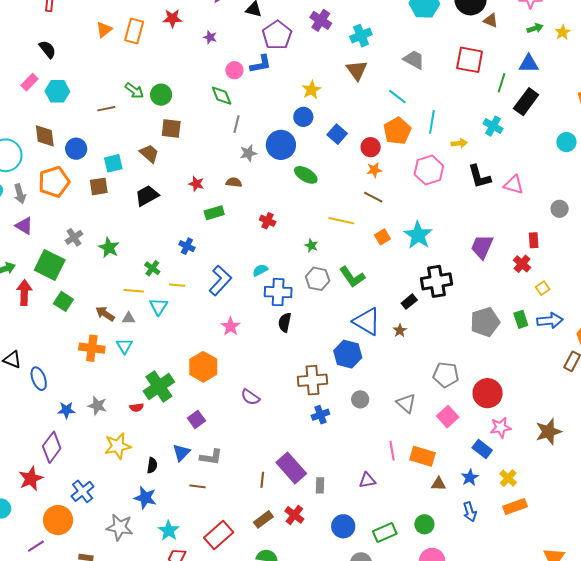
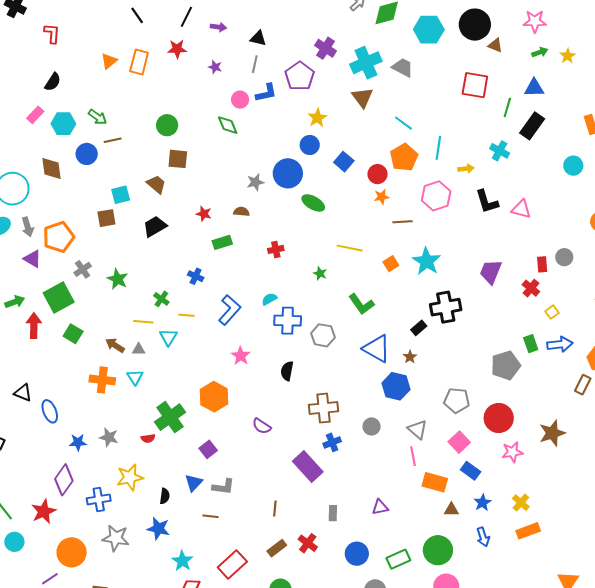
purple pentagon: (277, 35) -> (300, 76), moved
cyan cross: (361, 36) -> (366, 63), size x1.4
black semicircle: (47, 49) -> (53, 82), turned 72
gray trapezoid: (414, 60) -> (403, 67), moved
green arrow: (134, 91) -> (98, 117), moved
gray line: (237, 124) -> (255, 64), moved
blue circle: (76, 149) -> (87, 154), moved
orange pentagon: (54, 182) -> (59, 237), moved
brown line: (373, 197) -> (402, 222), moved, turned -30
gray circle: (560, 209) -> (564, 257), moved
red cross: (268, 221) -> (276, 249), turned -35
green square: (50, 265) -> (59, 298), turned 36
gray hexagon: (318, 279) -> (323, 335), moved
black semicircle: (285, 322) -> (287, 371), moved
gray pentagon: (485, 322) -> (506, 365), moved
blue hexagon: (348, 354) -> (396, 386), moved
brown star: (548, 432) -> (552, 433), moved
blue rectangle: (482, 449) -> (471, 471), moved
pink line: (392, 451) -> (413, 456), moved
purple rectangle: (291, 468) -> (308, 466), moved
blue cross: (83, 491) -> (99, 499), moved, turned 30
green circle: (424, 524) -> (438, 550), size x1.5
gray star: (120, 527) -> (116, 538), moved

